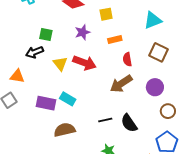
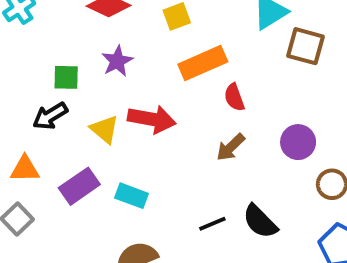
purple star: (82, 32) -> (117, 61), moved
orange rectangle: (115, 40) -> (203, 63), size x1.6
brown square: (159, 52) -> (305, 46), moved
brown arrow: (121, 84) -> (231, 147), size x0.7
purple rectangle: (46, 103) -> (79, 186), moved, turned -36

